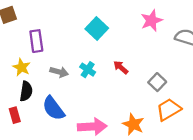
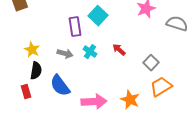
purple rectangle: (36, 41) -> (75, 27), moved

